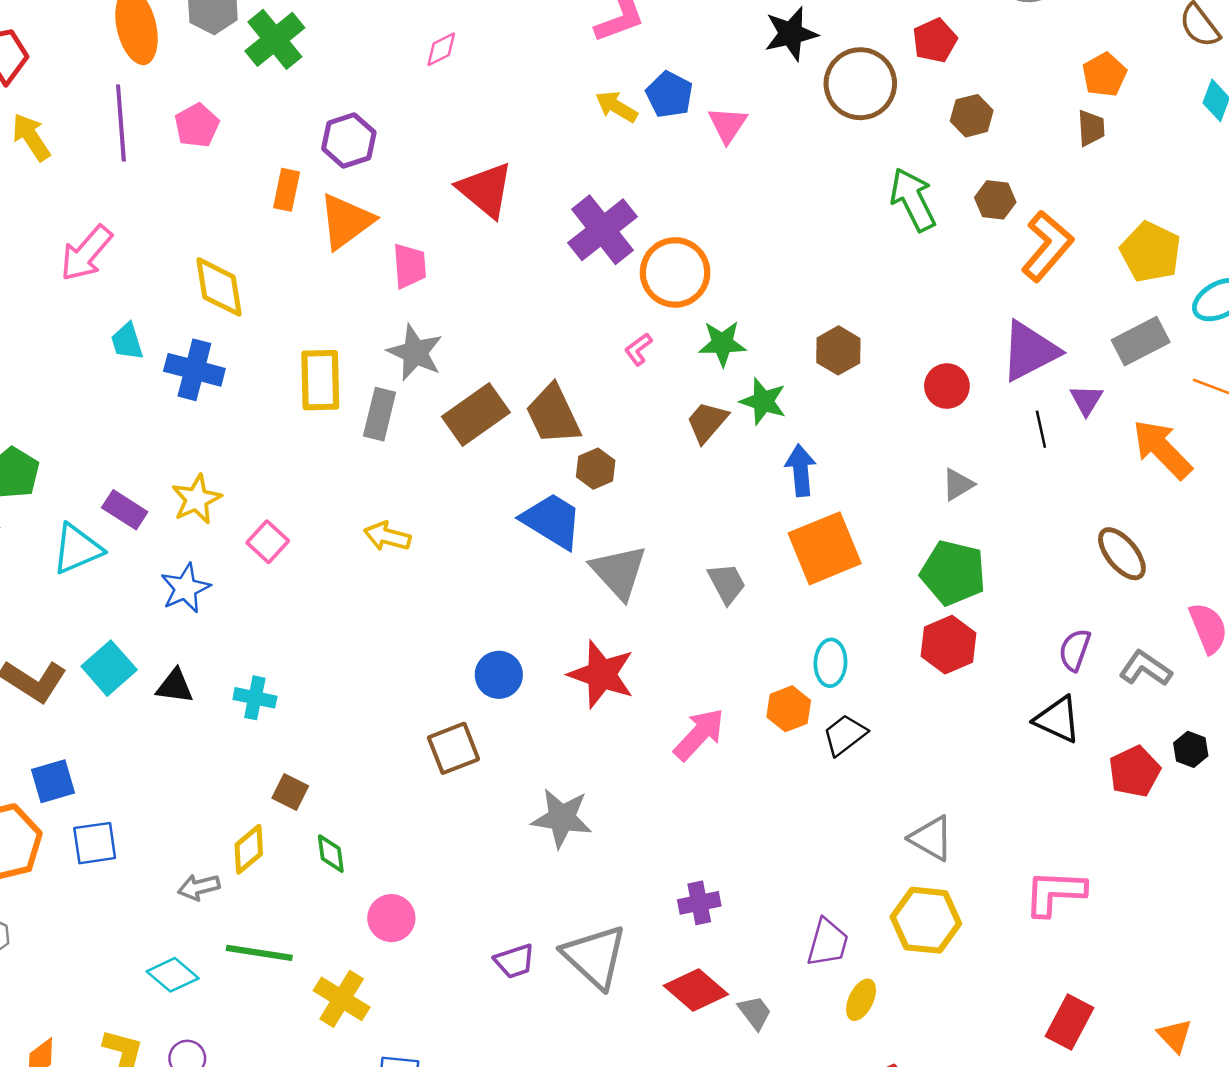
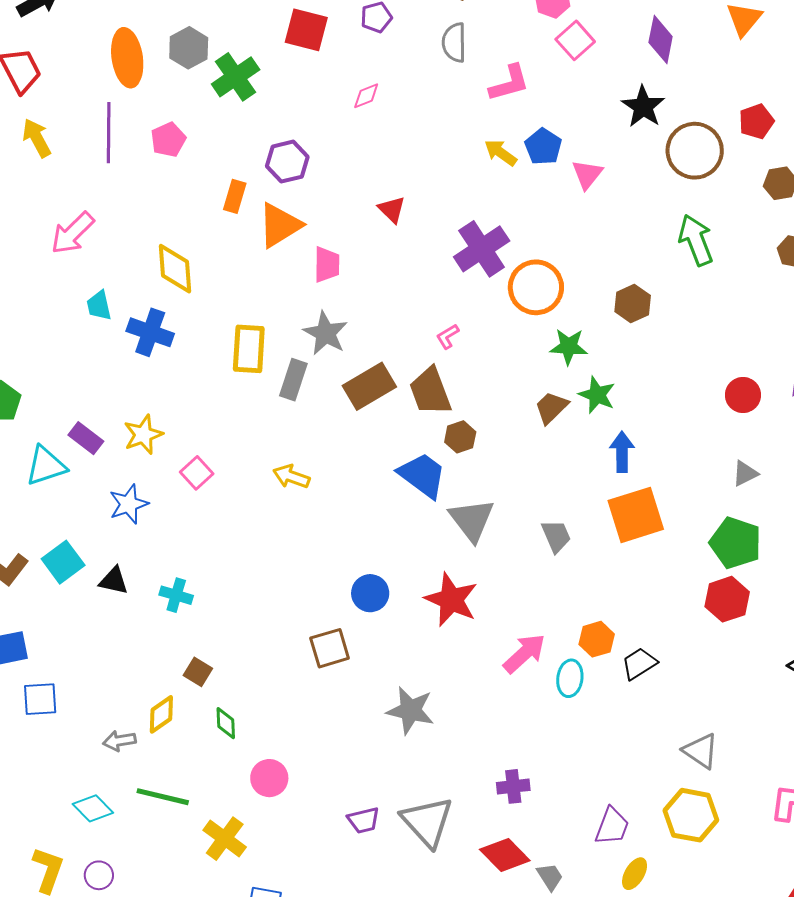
black star: (791, 34) -> (643, 107), turned -30
red triangle: (485, 190) -> (392, 209), size x0.6
green arrow: (913, 200) -> (696, 240), moved
pink L-shape: (638, 349) -> (448, 336), moved
brown hexagon: (838, 350) -> (633, 304), moved
cyan ellipse: (830, 663) -> (570, 678), moved

